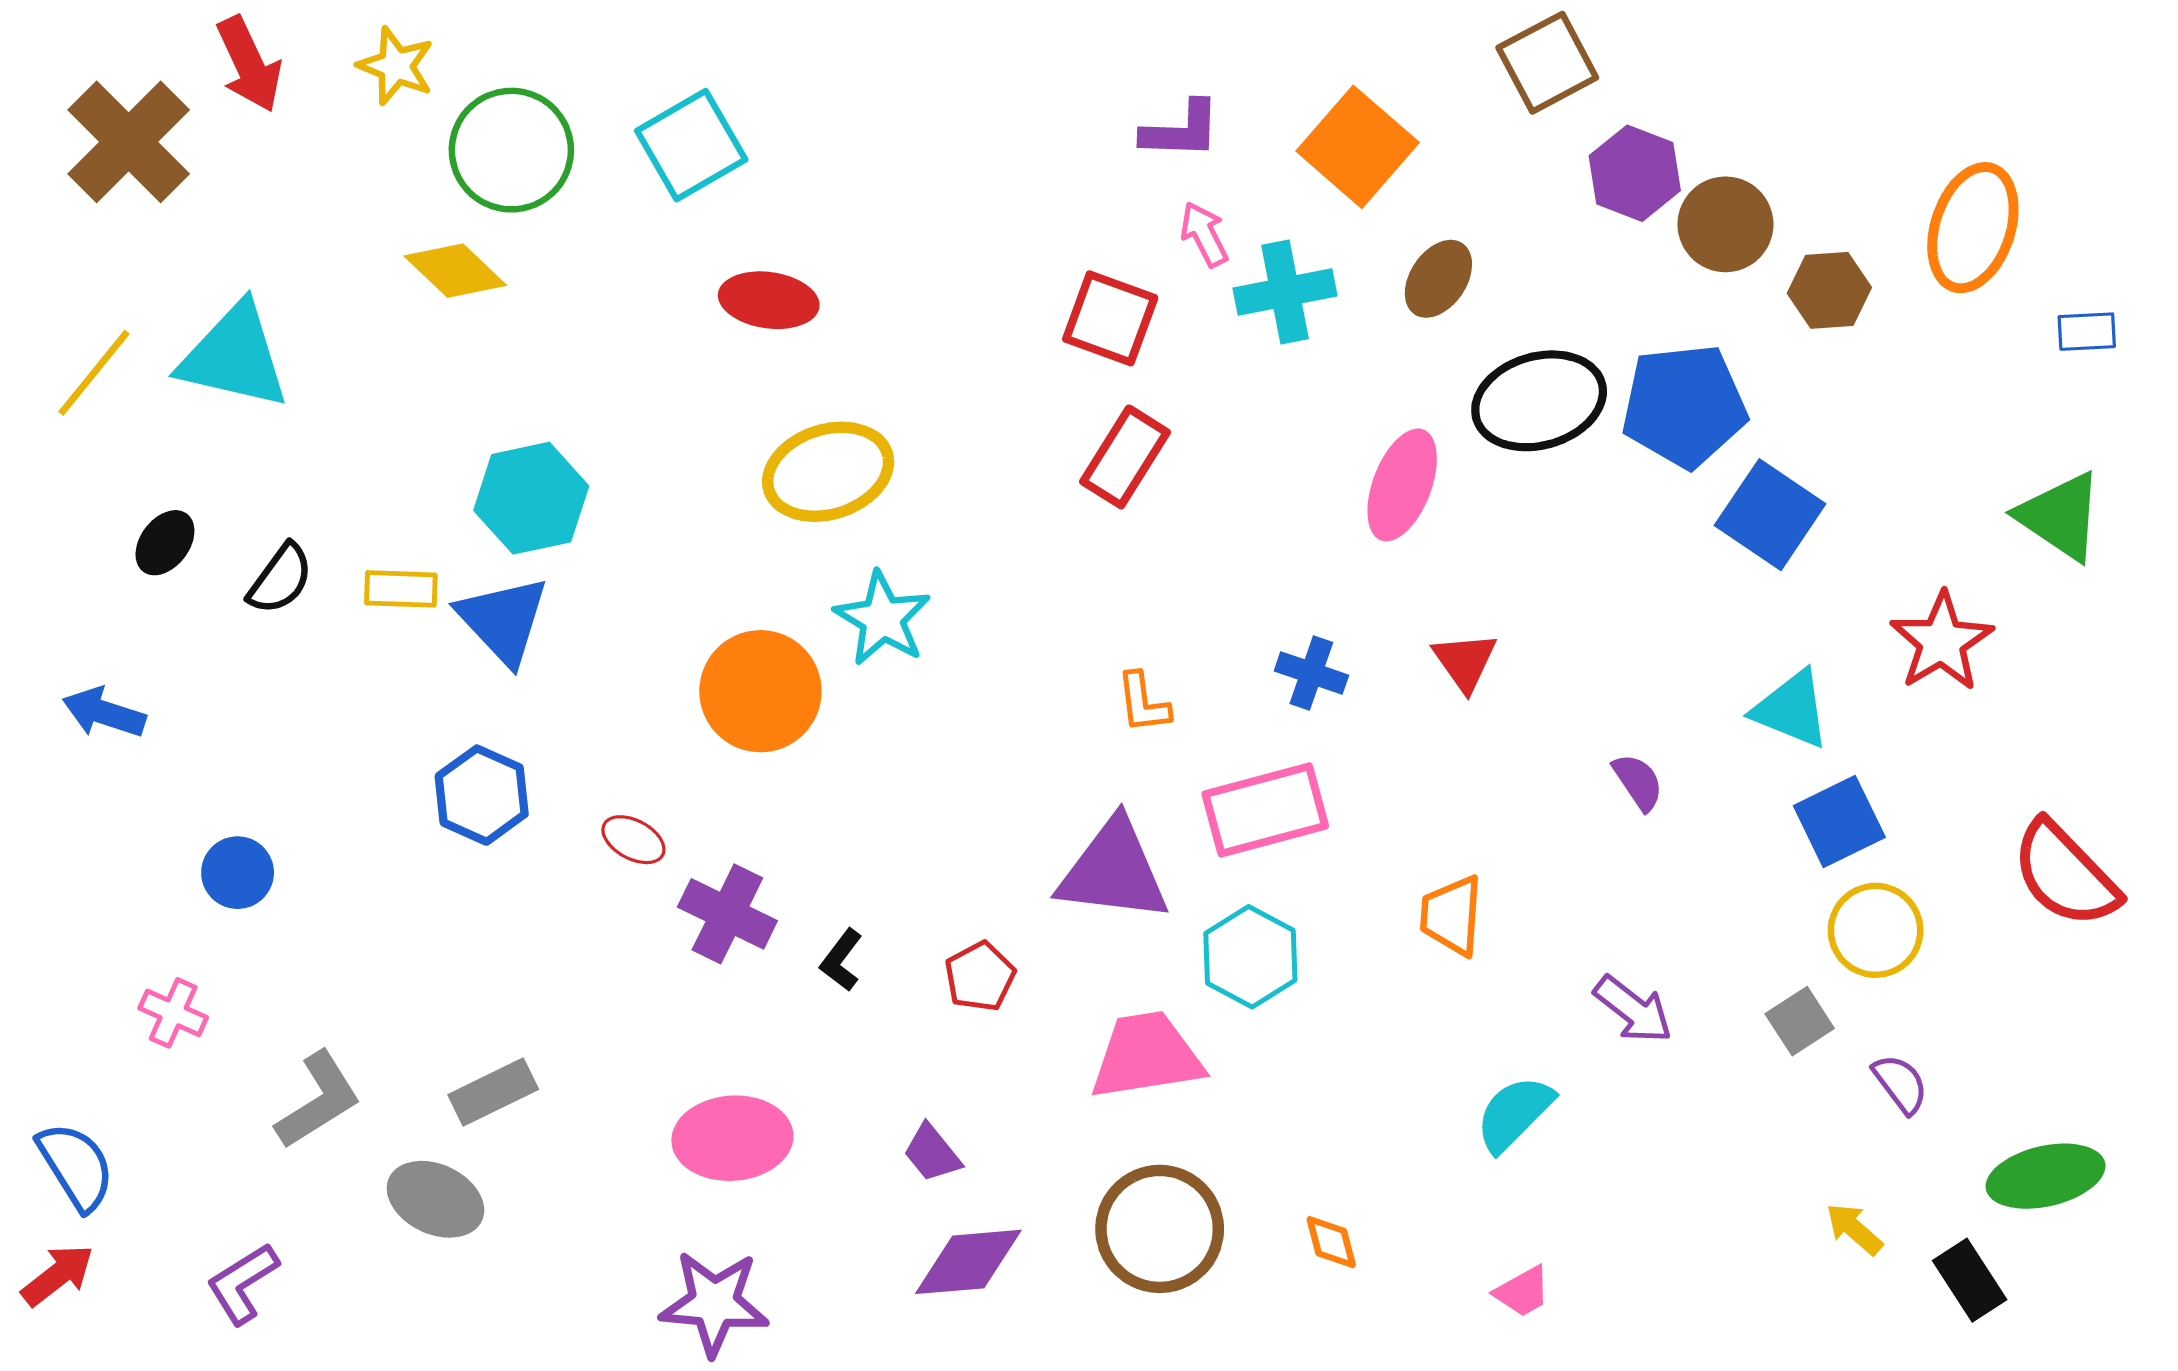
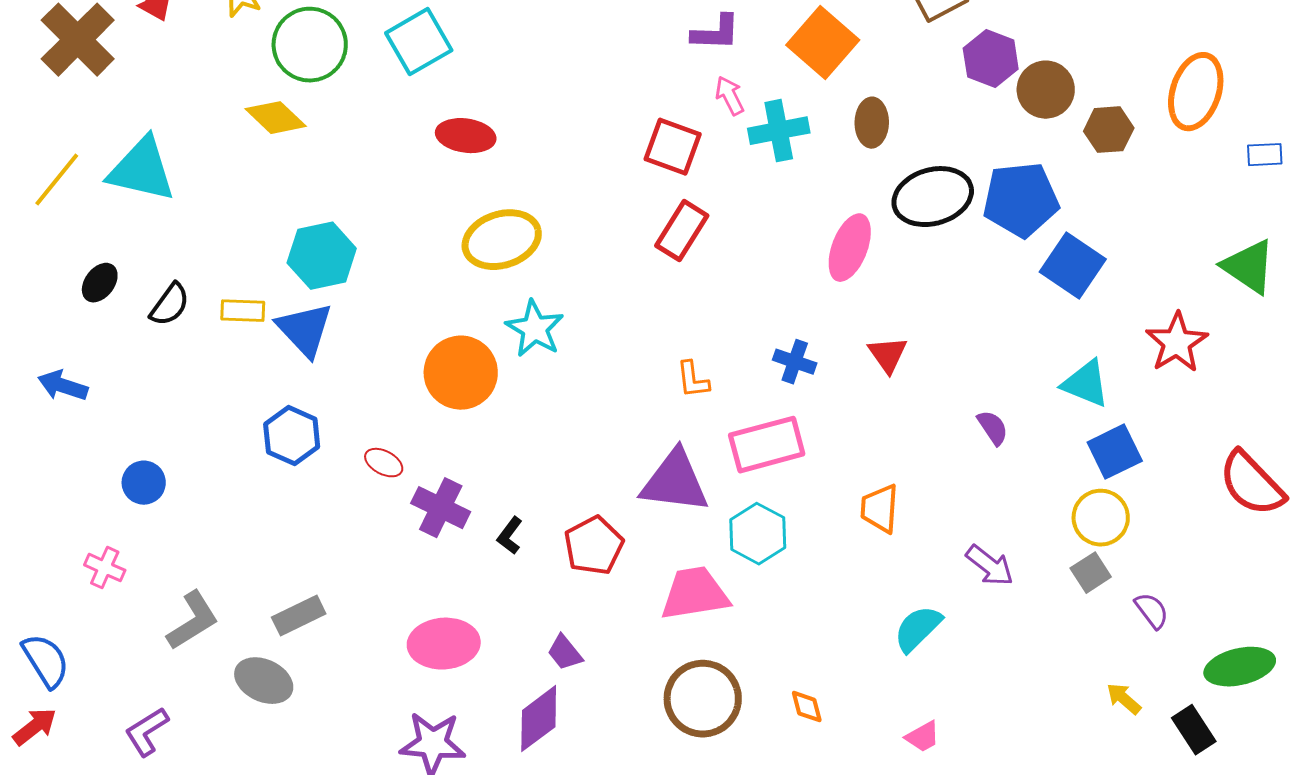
brown ellipse: (1438, 279) -> (872, 123), turned -33
yellow circle: (1876, 930) -> (1101, 518), moved
red pentagon: (980, 977) -> (594, 546), size x1.4
purple diamond: (968, 1262) -> (539, 719), moved, turned -32

